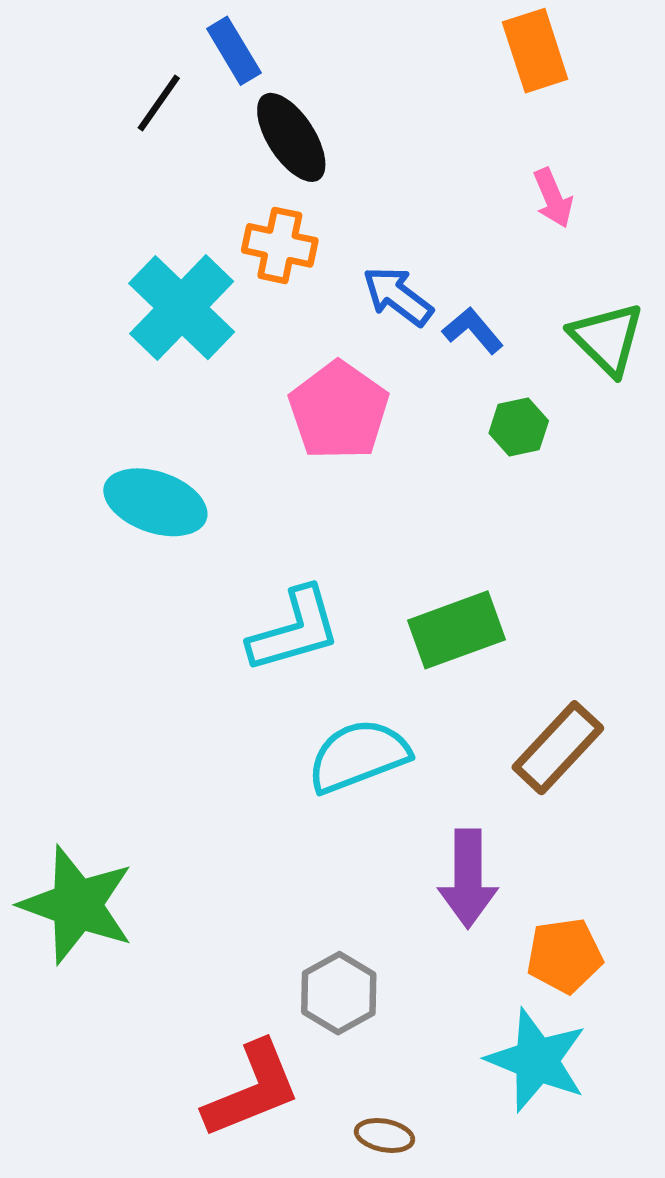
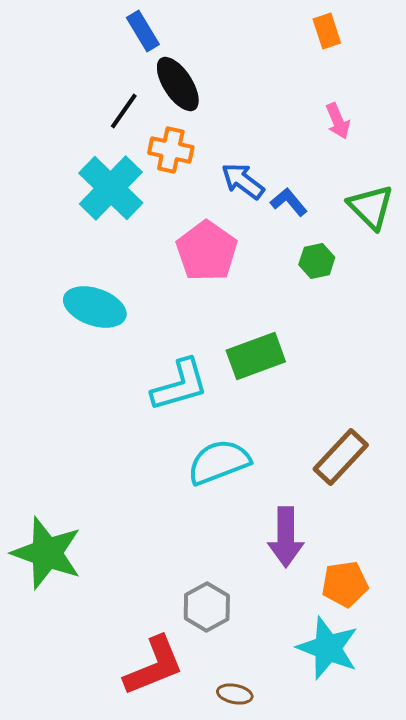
orange rectangle: (535, 51) -> (327, 31), size x0.7
black line: (159, 103) -> (124, 111), moved
green rectangle: (457, 630) -> (256, 356), moved

